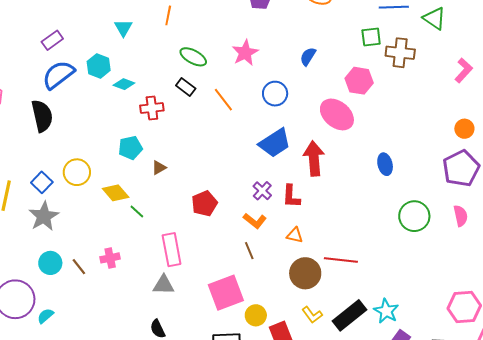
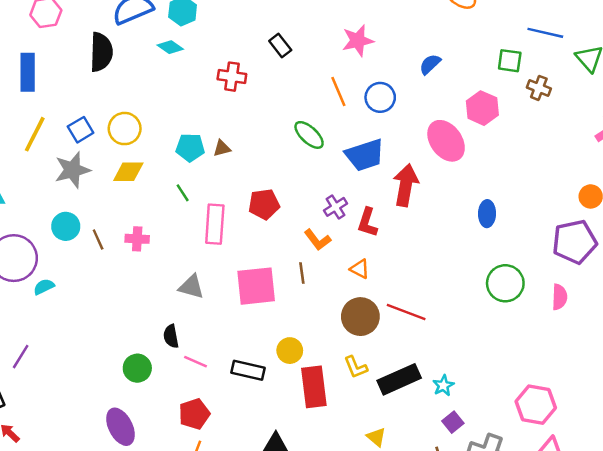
brown cross: (400, 53) -> (539, 88), size x0.7
green ellipse: (193, 57) -> (309, 135), moved
cyan diamond: (124, 84) -> (170, 47), moved
black rectangle: (186, 87) -> (280, 46), moved
orange line: (223, 100) -> (338, 92), moved
cyan pentagon: (130, 148) -> (190, 148), moved
yellow diamond: (116, 193) -> (128, 172), moved, turned -64
pink rectangle: (172, 250) -> (215, 224), moved
pink square: (226, 293) -> (256, 286), moved
cyan star: (386, 311) -> (443, 386), size x0.7

